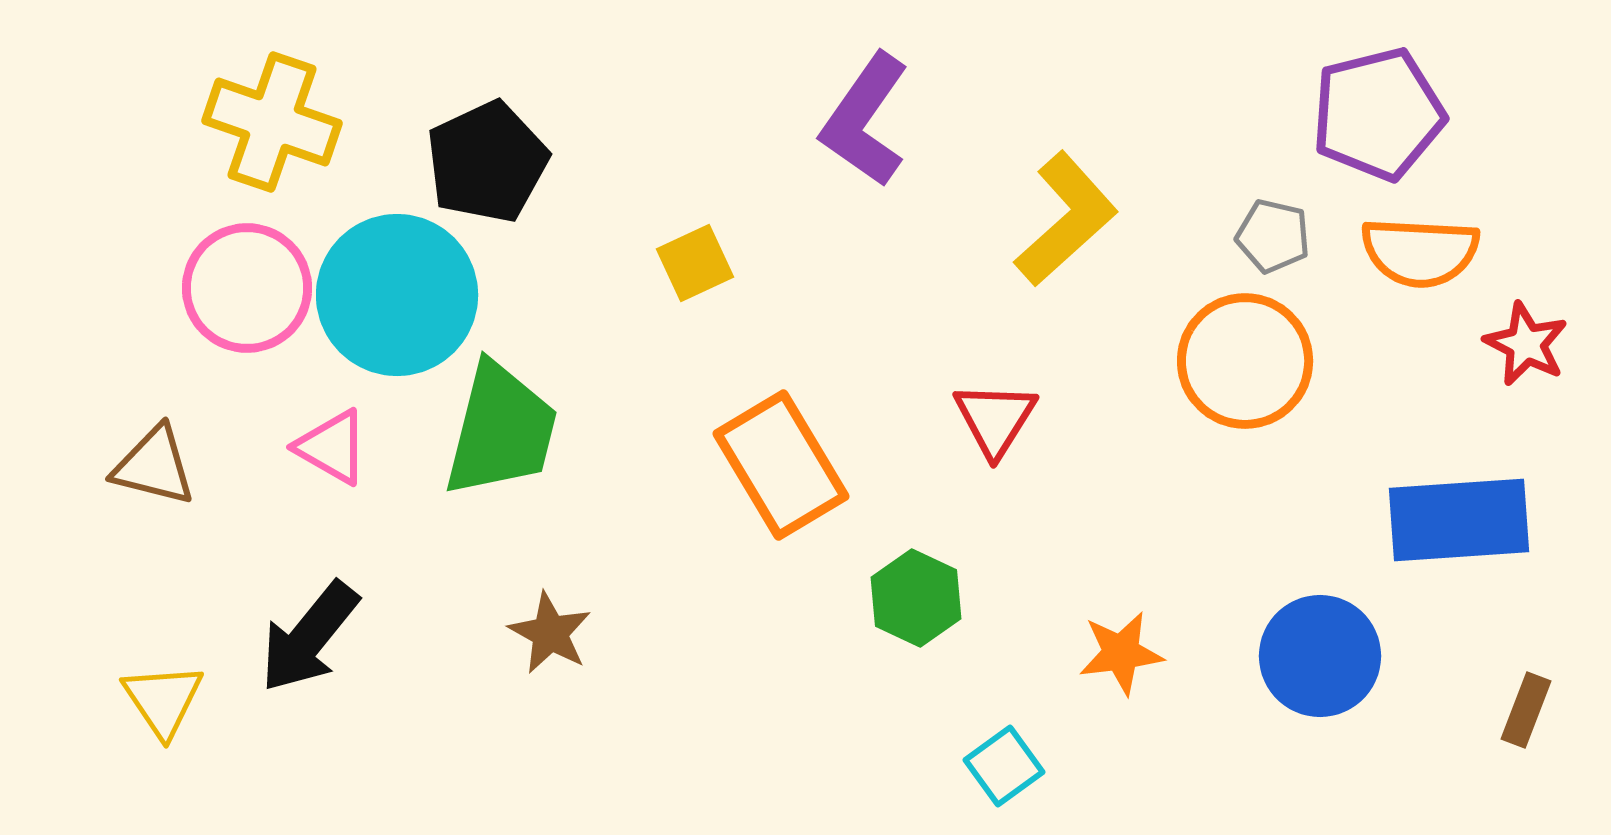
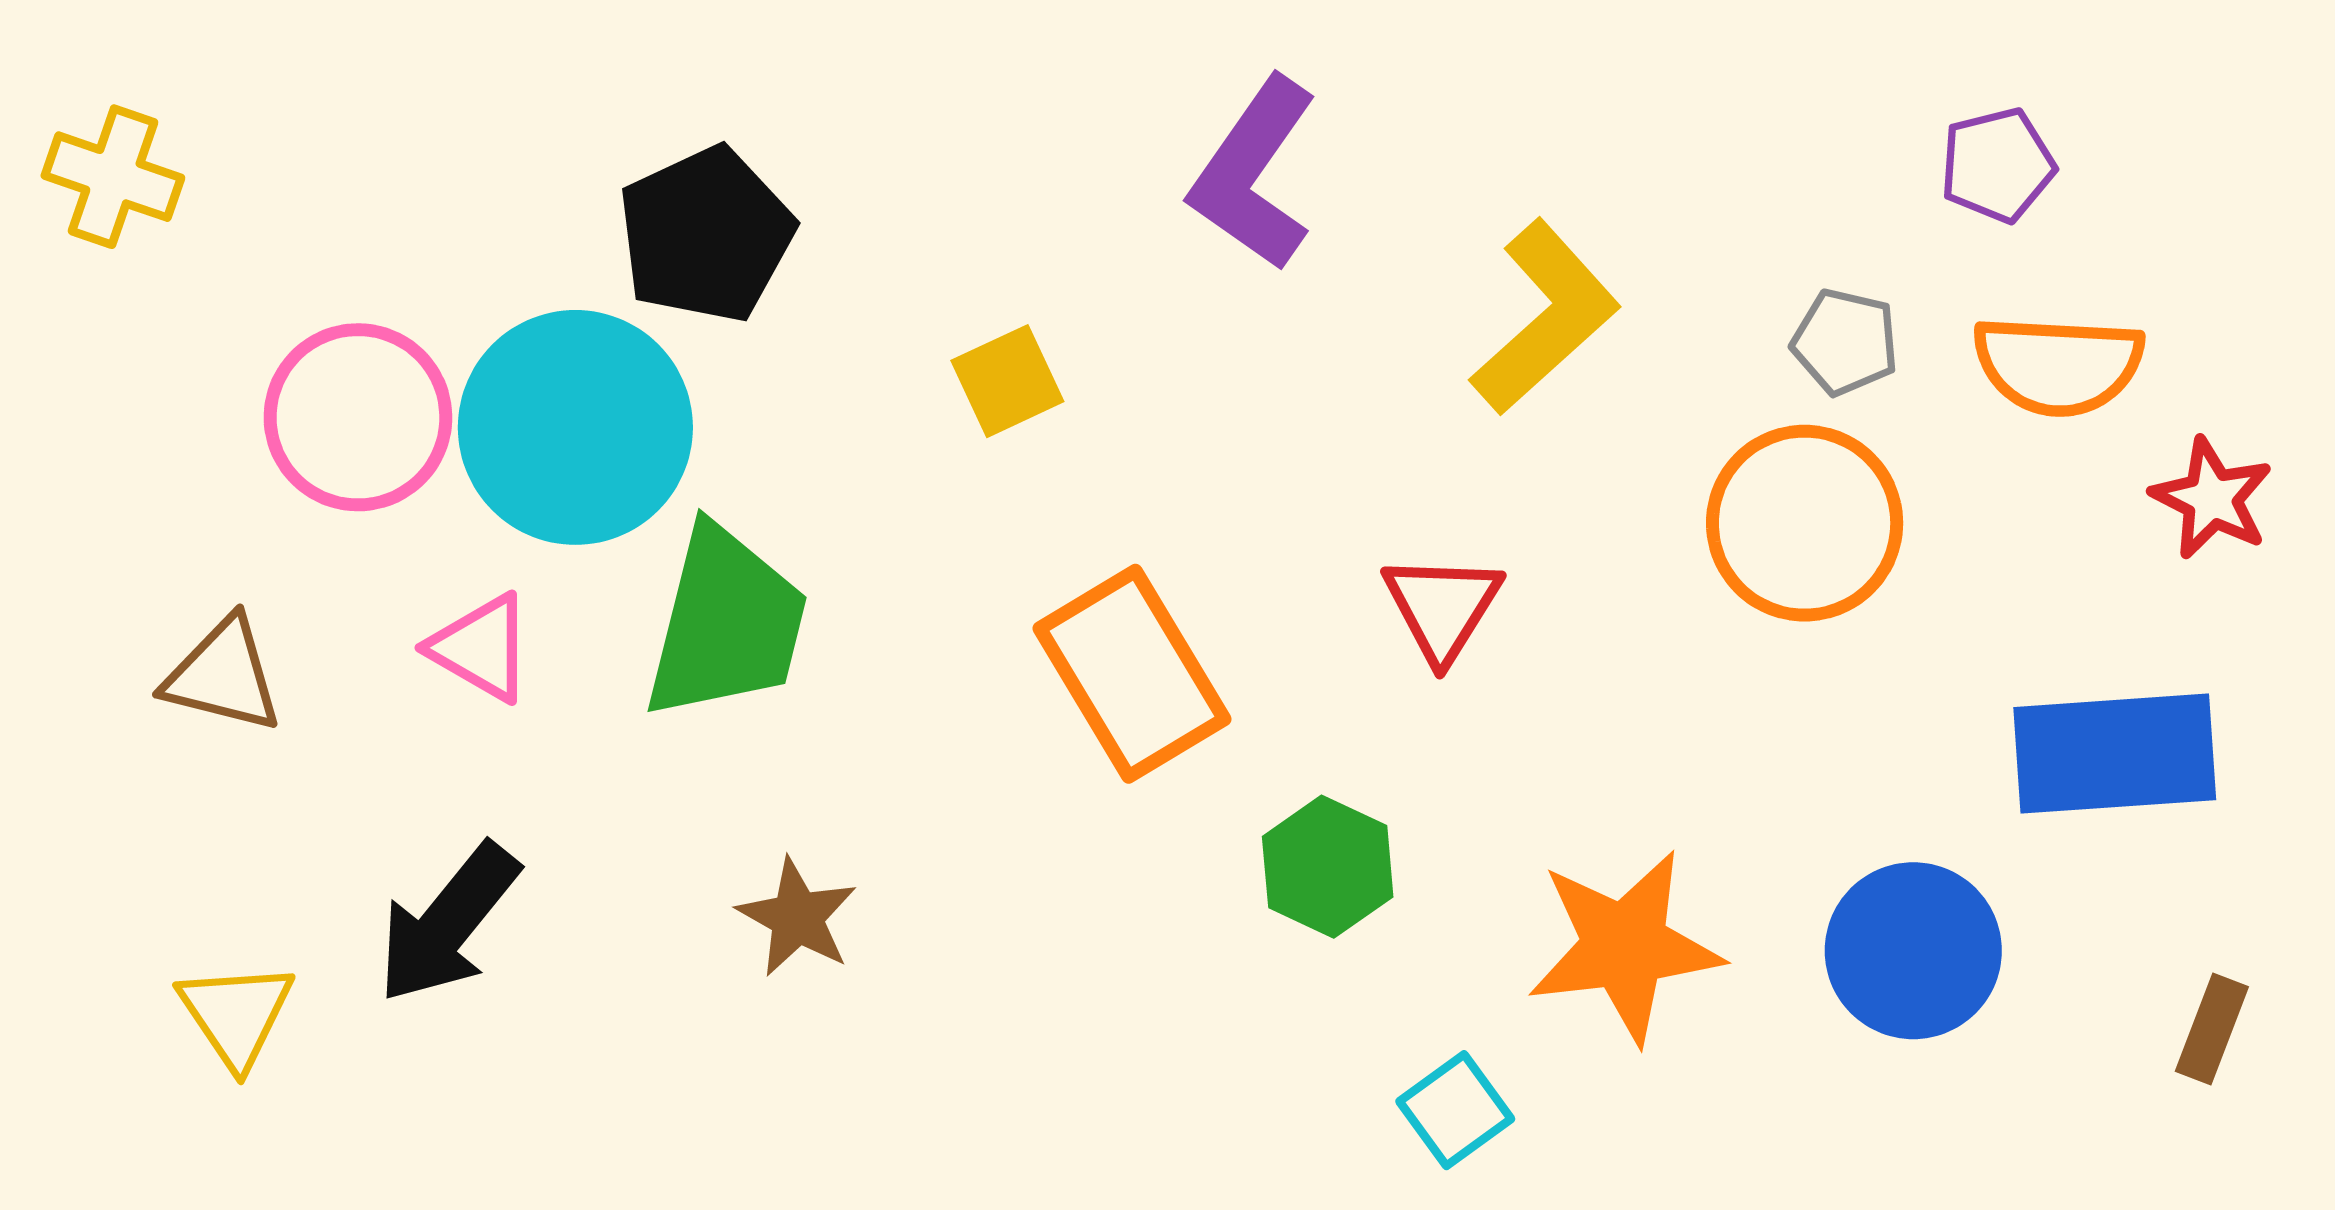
purple pentagon: (1378, 114) -> (1997, 165), size x0.6
yellow cross: (272, 122) -> (113, 177), moved, size x0.7
orange star: (1121, 653) -> (1625, 946), size x1.6

